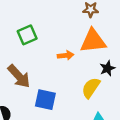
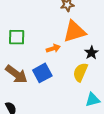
green square: (27, 35) -> (17, 37), turned 36
blue square: (45, 100) -> (42, 73), moved, turned -30

